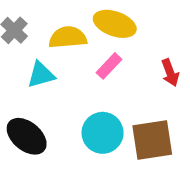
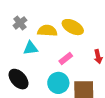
pink rectangle: (109, 66) -> (66, 58), moved

